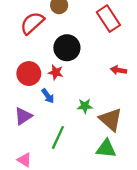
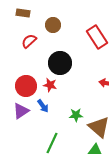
red semicircle: (32, 23) -> (29, 41), size x0.7
purple triangle: (23, 116) -> (21, 111), moved

